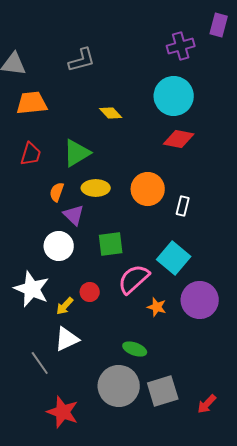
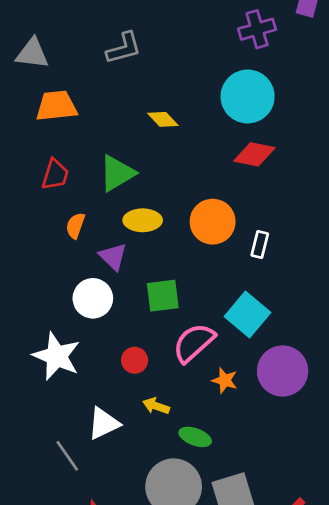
orange semicircle: (57, 192) -> (75, 226), moved
yellow arrow: (65, 306) -> (156, 406), moved, turned 66

